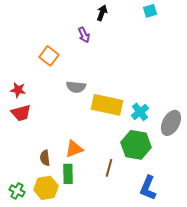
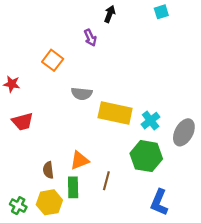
red star: (18, 90) -> (12, 84), moved
brown line: (109, 168) -> (106, 181), moved

